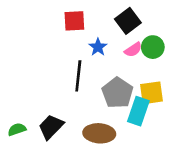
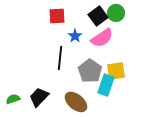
green circle: (153, 47) -> (116, 13), moved
pink semicircle: (133, 50) -> (102, 38), size x1.6
brown ellipse: (99, 133) -> (76, 102), turned 35

